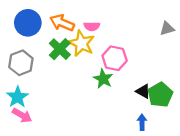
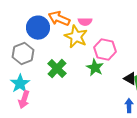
blue circle: (28, 23) -> (38, 28), moved
green cross: (60, 49) -> (57, 69), moved
pink arrow: (22, 115) -> (24, 100), turned 78

